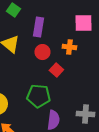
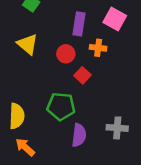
pink square: (83, 23) -> (115, 19), turned 30
purple rectangle: (38, 27) -> (79, 24), moved

